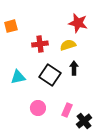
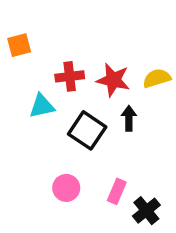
red star: (78, 23) -> (113, 80), moved
yellow semicircle: (68, 45) -> (157, 78), moved
cyan triangle: (18, 77) -> (42, 106), moved

